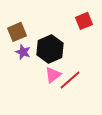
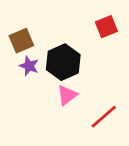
red line: (70, 80) -> (104, 117), moved

